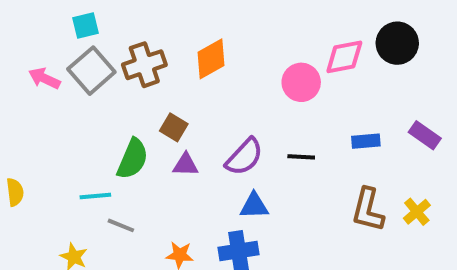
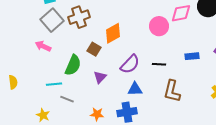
orange diamond: (211, 59) -> (113, 33), moved
pink arrow: (44, 78) -> (43, 46), moved
purple triangle: (186, 165) -> (100, 77), moved, turned -48
brown L-shape: (368, 210) -> (172, 91), moved

